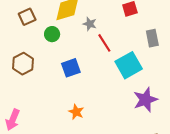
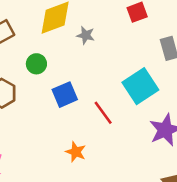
green circle: (52, 34) -> (36, 64), moved
red line: (104, 43) -> (103, 113), moved

